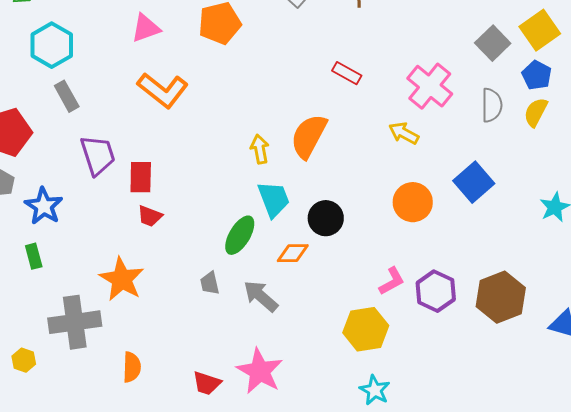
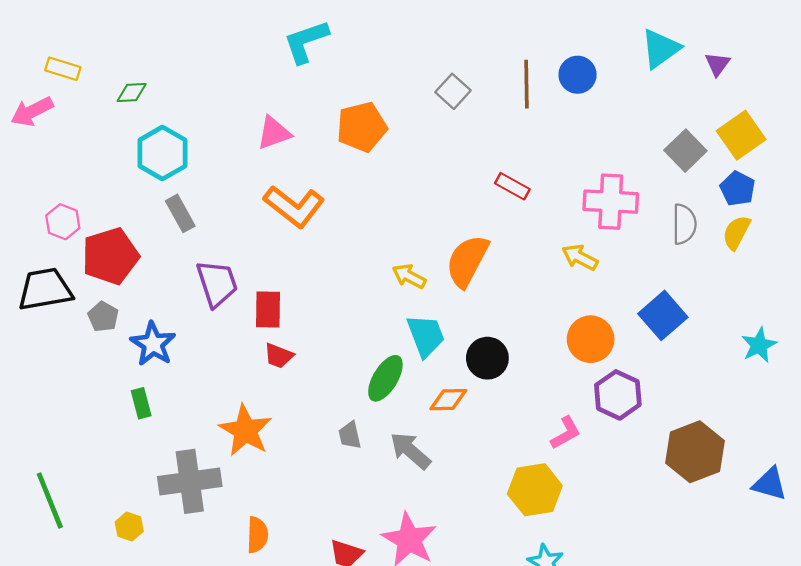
pink cross: (430, 86) -> (611, 202), turned -36
yellow arrow: (260, 149) -> (409, 276), turned -52
purple hexagon: (436, 291) -> (618, 395), moved

